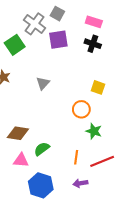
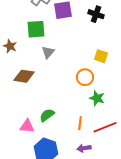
green square: (15, 45) -> (36, 29), moved, turned 30
brown diamond: (18, 133) -> (24, 76), moved

